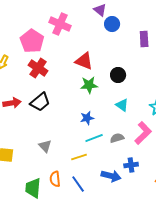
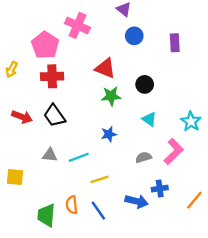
blue circle: (112, 24) -> (134, 36), moved
red cross: (38, 68) -> (52, 76), turned -36
black trapezoid: (40, 102) -> (54, 116), turned 95
red arrow: (12, 103) -> (22, 117), turned 30
cyan line: (94, 138) -> (79, 157), moved
gray triangle: (45, 146) -> (50, 155), moved, turned -40

